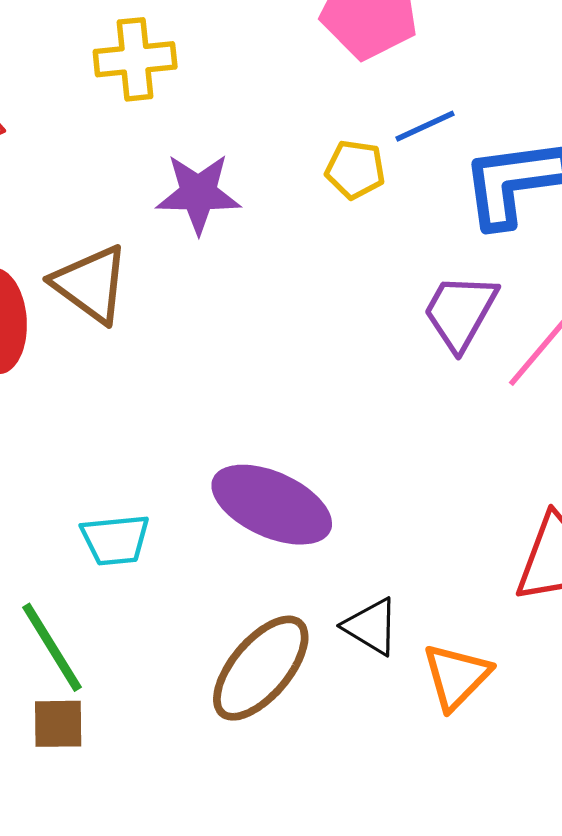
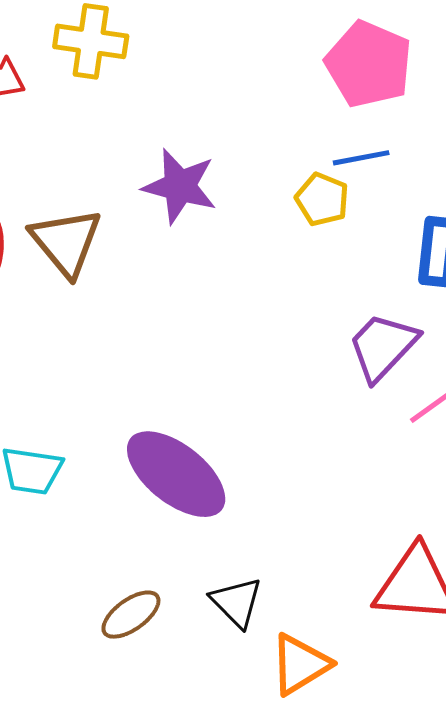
yellow cross: (135, 59) -> (91, 41), moved
blue line: (425, 126) -> (361, 158), moved
brown ellipse: (261, 668) -> (131, 615), size x0.6

